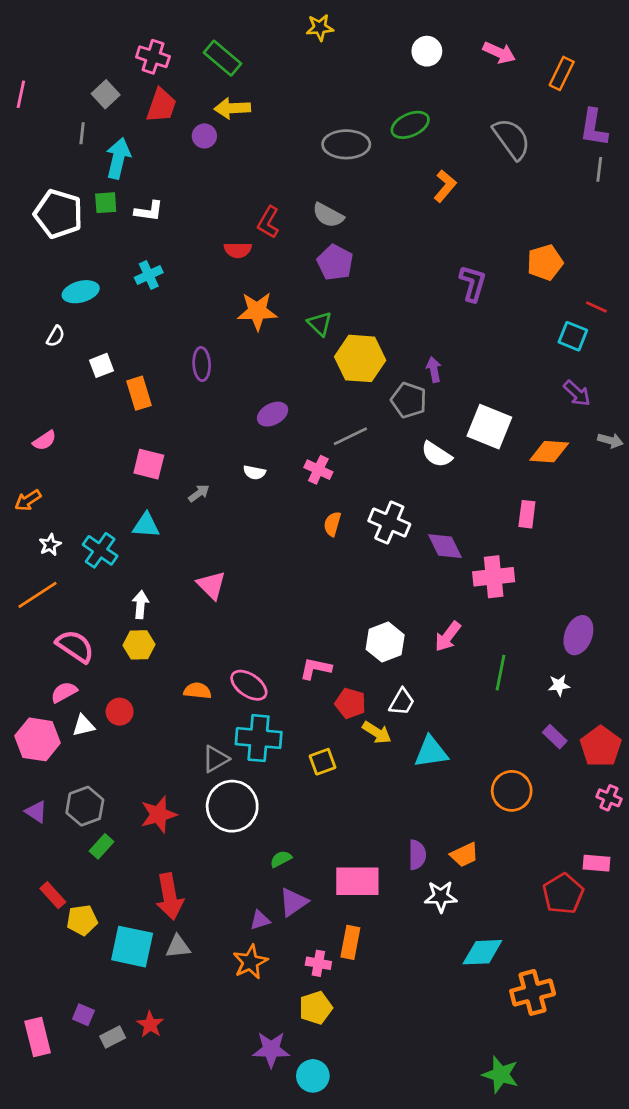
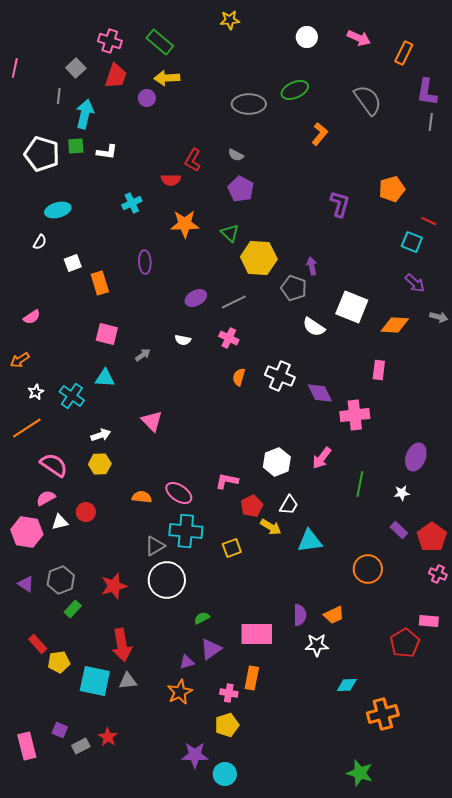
gray semicircle: (328, 215) -> (236, 155), size x0.7
cyan cross: (149, 275) -> (132, 203), moved
gray line: (350, 436) -> (234, 302), moved
white arrow: (140, 605) -> (101, 435), turned 66
red pentagon: (350, 703) -> (252, 506), turned 30
cyan diamond: (482, 952) -> (347, 685), size x0.7

